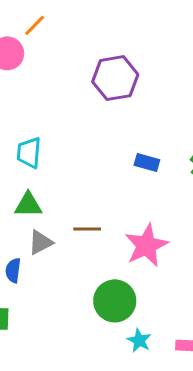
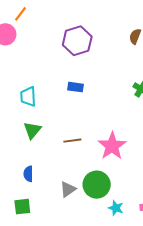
blue rectangle: (147, 162) -> (75, 87), moved
green triangle: (28, 205) -> (32, 130), turned -42
gray triangle: (40, 242) -> (68, 189), moved

